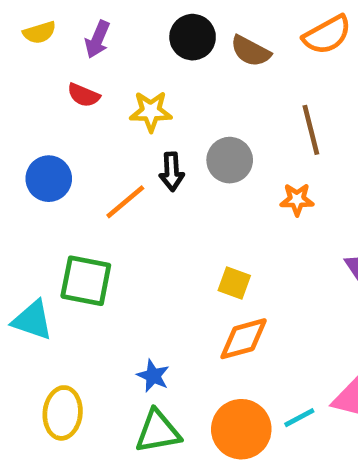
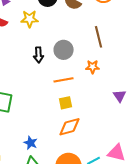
yellow star: (151, 111) -> (30, 19), moved
orange line: (125, 202) -> (64, 80), moved, turned 30
yellow square: (234, 283) -> (66, 103), turned -32

